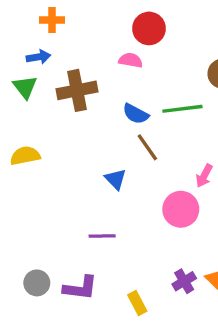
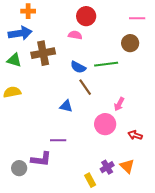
blue arrow: (39, 57) -> (20, 33), size x1.6
green triangle: (25, 87) -> (14, 60), moved, turned -35
blue triangle: (116, 179) -> (66, 106), turned -32
purple L-shape: (80, 288) -> (41, 159), moved
yellow rectangle: (137, 303) -> (90, 180), moved

